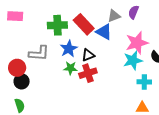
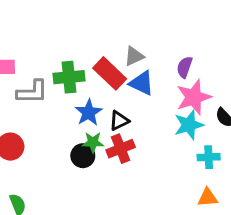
purple semicircle: (134, 12) -> (185, 67), moved
gray triangle: (114, 16) -> (134, 56), moved
gray L-shape: (39, 53) -> (32, 92), moved
black circle: (22, 81) -> (83, 156), moved

